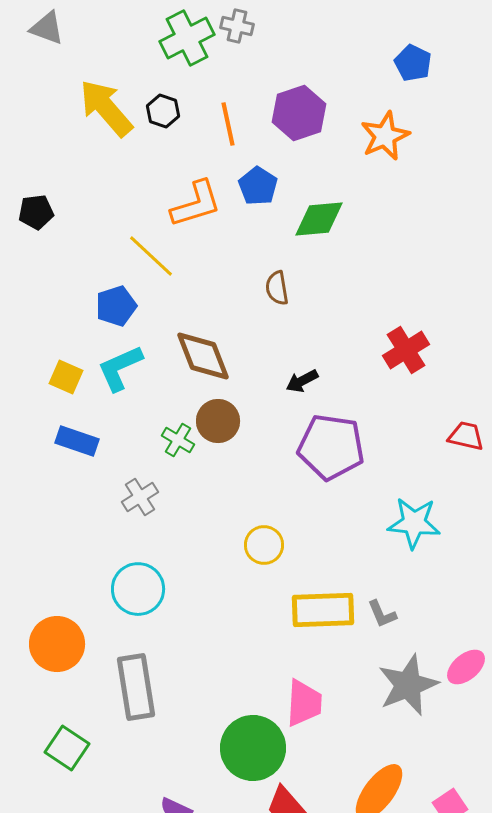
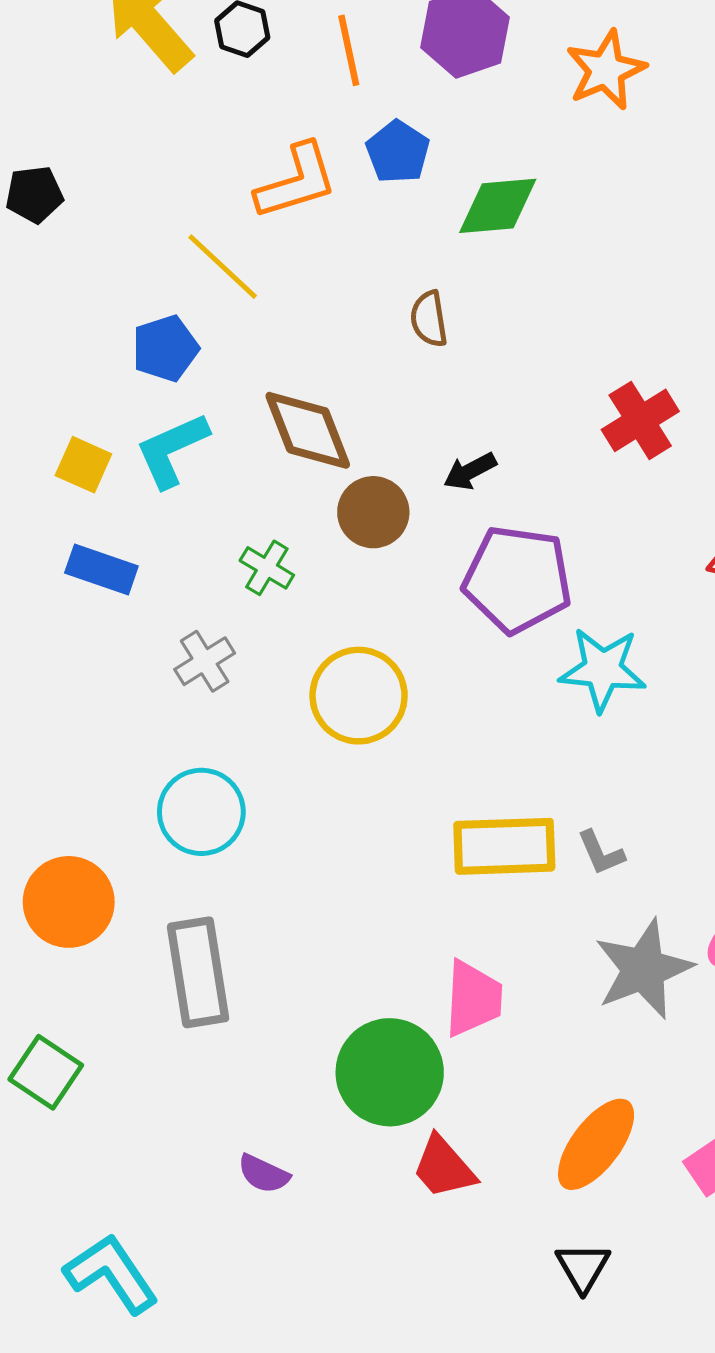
brown circle: (218, 421) -> (373, 512), moved
cyan star: (414, 523) -> (603, 669), moved
yellow circle: (264, 545) -> (359, 696), moved, size x1.5
green square: (67, 748) -> (46, 1072), moved

